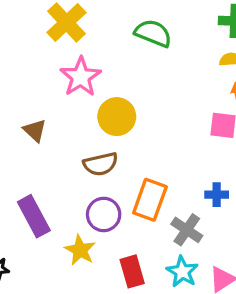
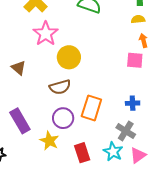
gray cross: (187, 230) -> (126, 131), moved

